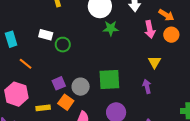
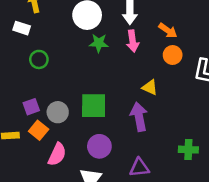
pink arrow: (150, 29) -> (133, 41), moved
white rectangle: (46, 35) -> (22, 28), moved
yellow triangle: (154, 62) -> (150, 87), turned -40
purple arrow: (147, 86) -> (139, 117), size x1.6

